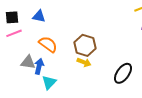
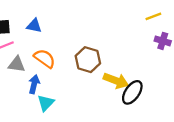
gray triangle: (28, 62) -> (17, 64), moved
yellow arrow: (84, 62) -> (116, 81), moved, size x1.5

